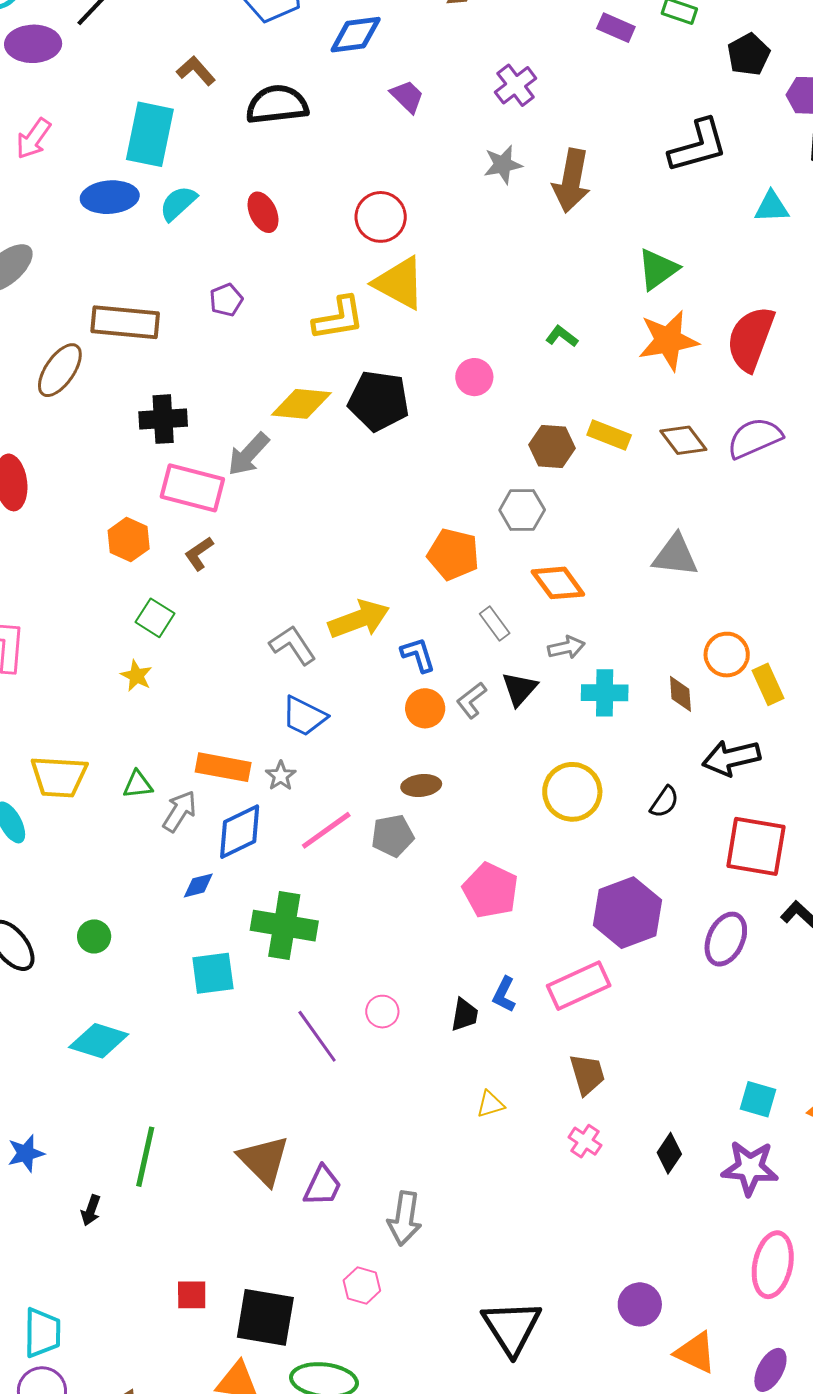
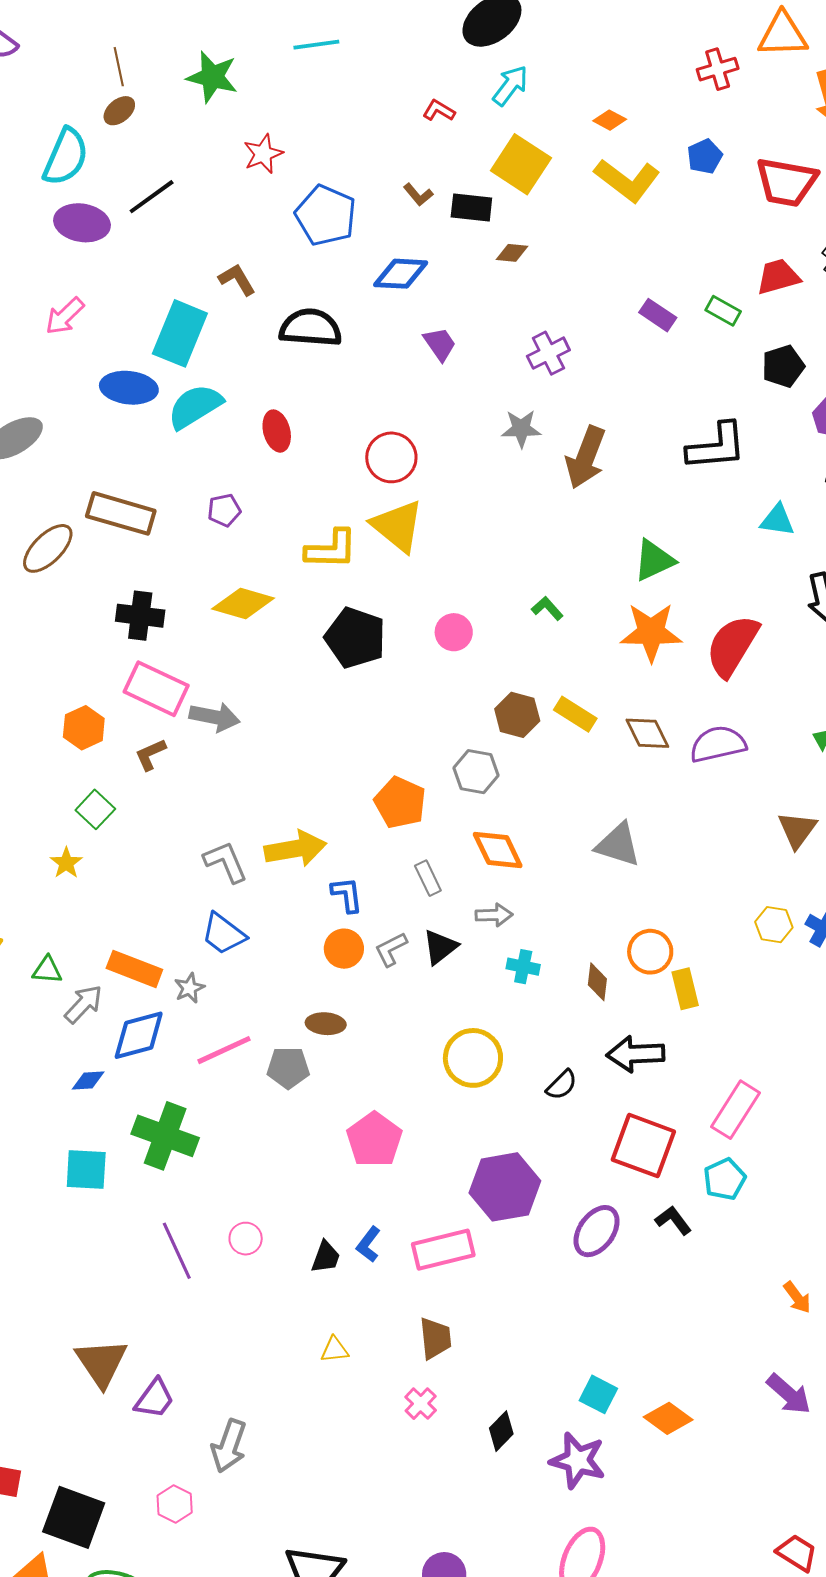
cyan semicircle: (178, 203) -> (195, 406), size x1.4
yellow diamond: (301, 404) -> (243, 603), moved
gray arrow: (248, 454) -> (215, 717), moved, turned -132
cyan cross: (605, 693) -> (523, 967), size x0.7

